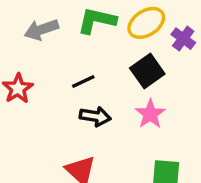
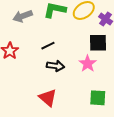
black square: (147, 71) -> (98, 43), moved, turned 36

